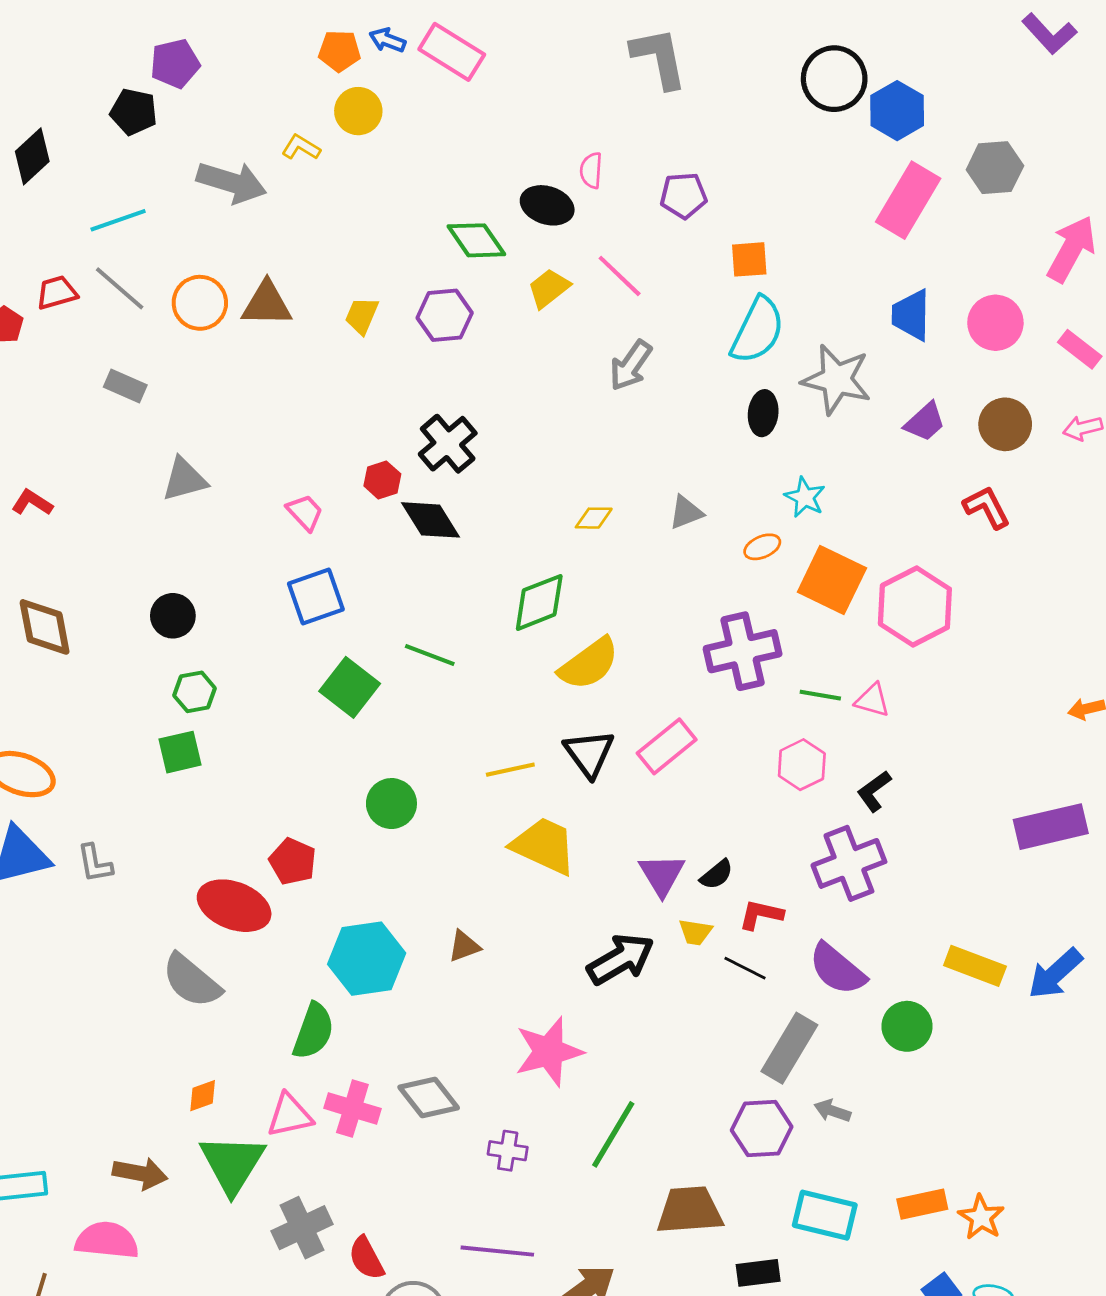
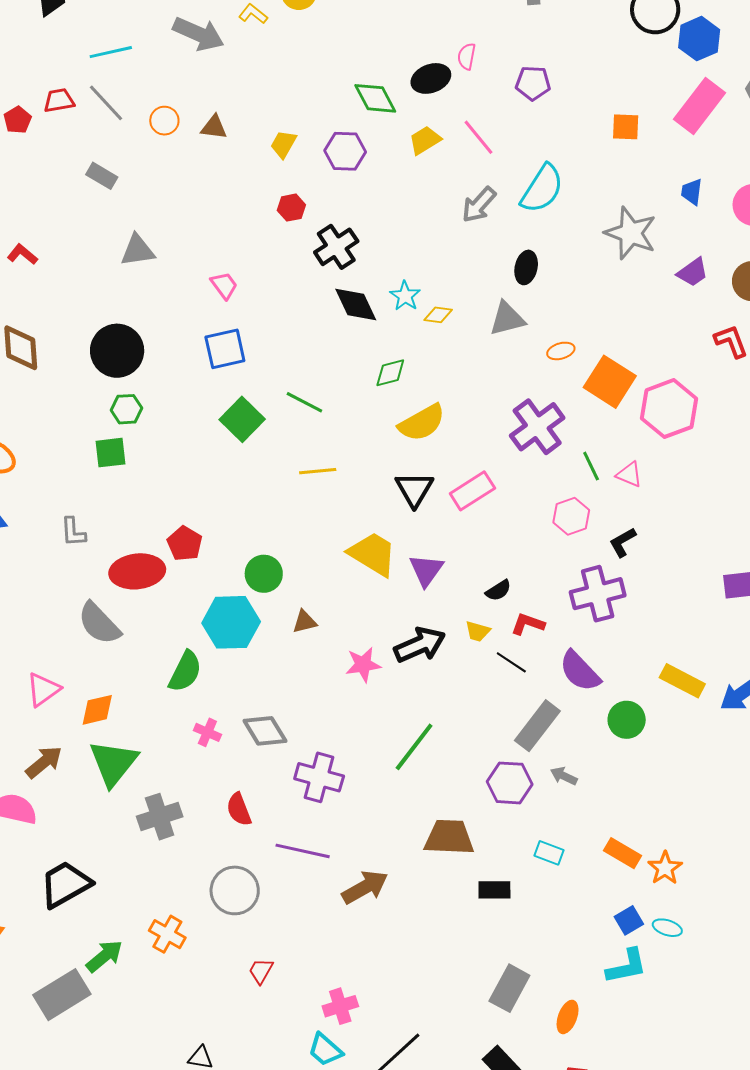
black ellipse: (547, 205) -> (431, 78), turned -45
orange square: (749, 259) -> (626, 127), moved
orange circle: (200, 303) -> (164, 121), size x0.7
brown triangle: (267, 304) -> (214, 127), size x0.7
blue trapezoid: (911, 315) -> (692, 192), size x0.7
cyan semicircle: (757, 330) -> (542, 189), moved
black ellipse: (763, 413) -> (526, 267), moved
red hexagon: (382, 480) -> (291, 208), moved
cyan star: (805, 497) -> (405, 296), moved
gray triangle: (686, 512) -> (507, 319), size x1.4
black diamond: (431, 520) -> (356, 304), moved
green diamond: (539, 602) -> (390, 373), size x0.7
black circle: (173, 616) -> (117, 351), size x1.6
purple cross: (743, 651) -> (537, 427), turned -30
green line: (820, 695) -> (591, 466), turned 48
yellow line: (510, 770) -> (318, 471), moved
green circle: (391, 804) -> (264, 574), moved
gray L-shape: (95, 863) -> (73, 532), moved
purple triangle: (662, 875) -> (426, 570), moved
red ellipse: (234, 906) -> (137, 571), turned -34
pink star: (549, 1052) -> (363, 665), moved, size x0.7
orange diamond: (203, 1096) -> (97, 710), size x1.4
pink cross: (352, 1108) -> (207, 732), size x0.7
pink triangle: (290, 1115) -> (43, 690), moved, turned -30
green line: (613, 1134) -> (414, 747), moved
purple cross: (508, 1151) -> (319, 777), size x1.6
brown arrow: (140, 1173) -> (44, 762), turned -57
orange rectangle: (922, 1204) -> (622, 853), turned 36
cyan rectangle: (825, 1215) -> (549, 853), size x0.6
red semicircle: (366, 1258) -> (239, 809), moved

